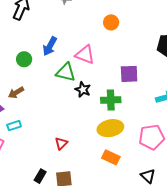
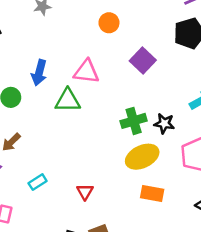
purple square: (129, 74) -> (143, 60), moved, turned -30
black star: (83, 90) -> (164, 124), moved
cyan rectangle: (14, 126) -> (38, 182), moved

